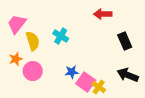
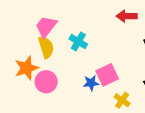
pink trapezoid: (17, 24) -> (46, 26), moved
orange star: (16, 59) -> (26, 68), size x1.5
pink square: (86, 82) -> (107, 75), moved, turned 30

